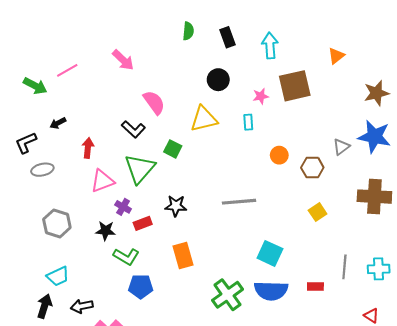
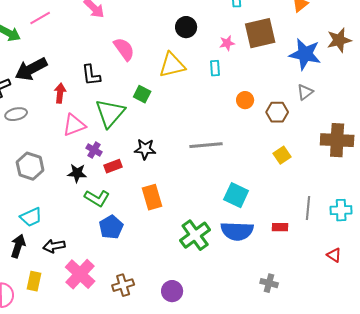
black arrow: (58, 123) -> (31, 69), size x2.0
black L-shape: (133, 129) -> (91, 75), moved, turned 40
blue star: (374, 137) -> (305, 54), moved
blue pentagon: (141, 287) -> (111, 227), turned -30

